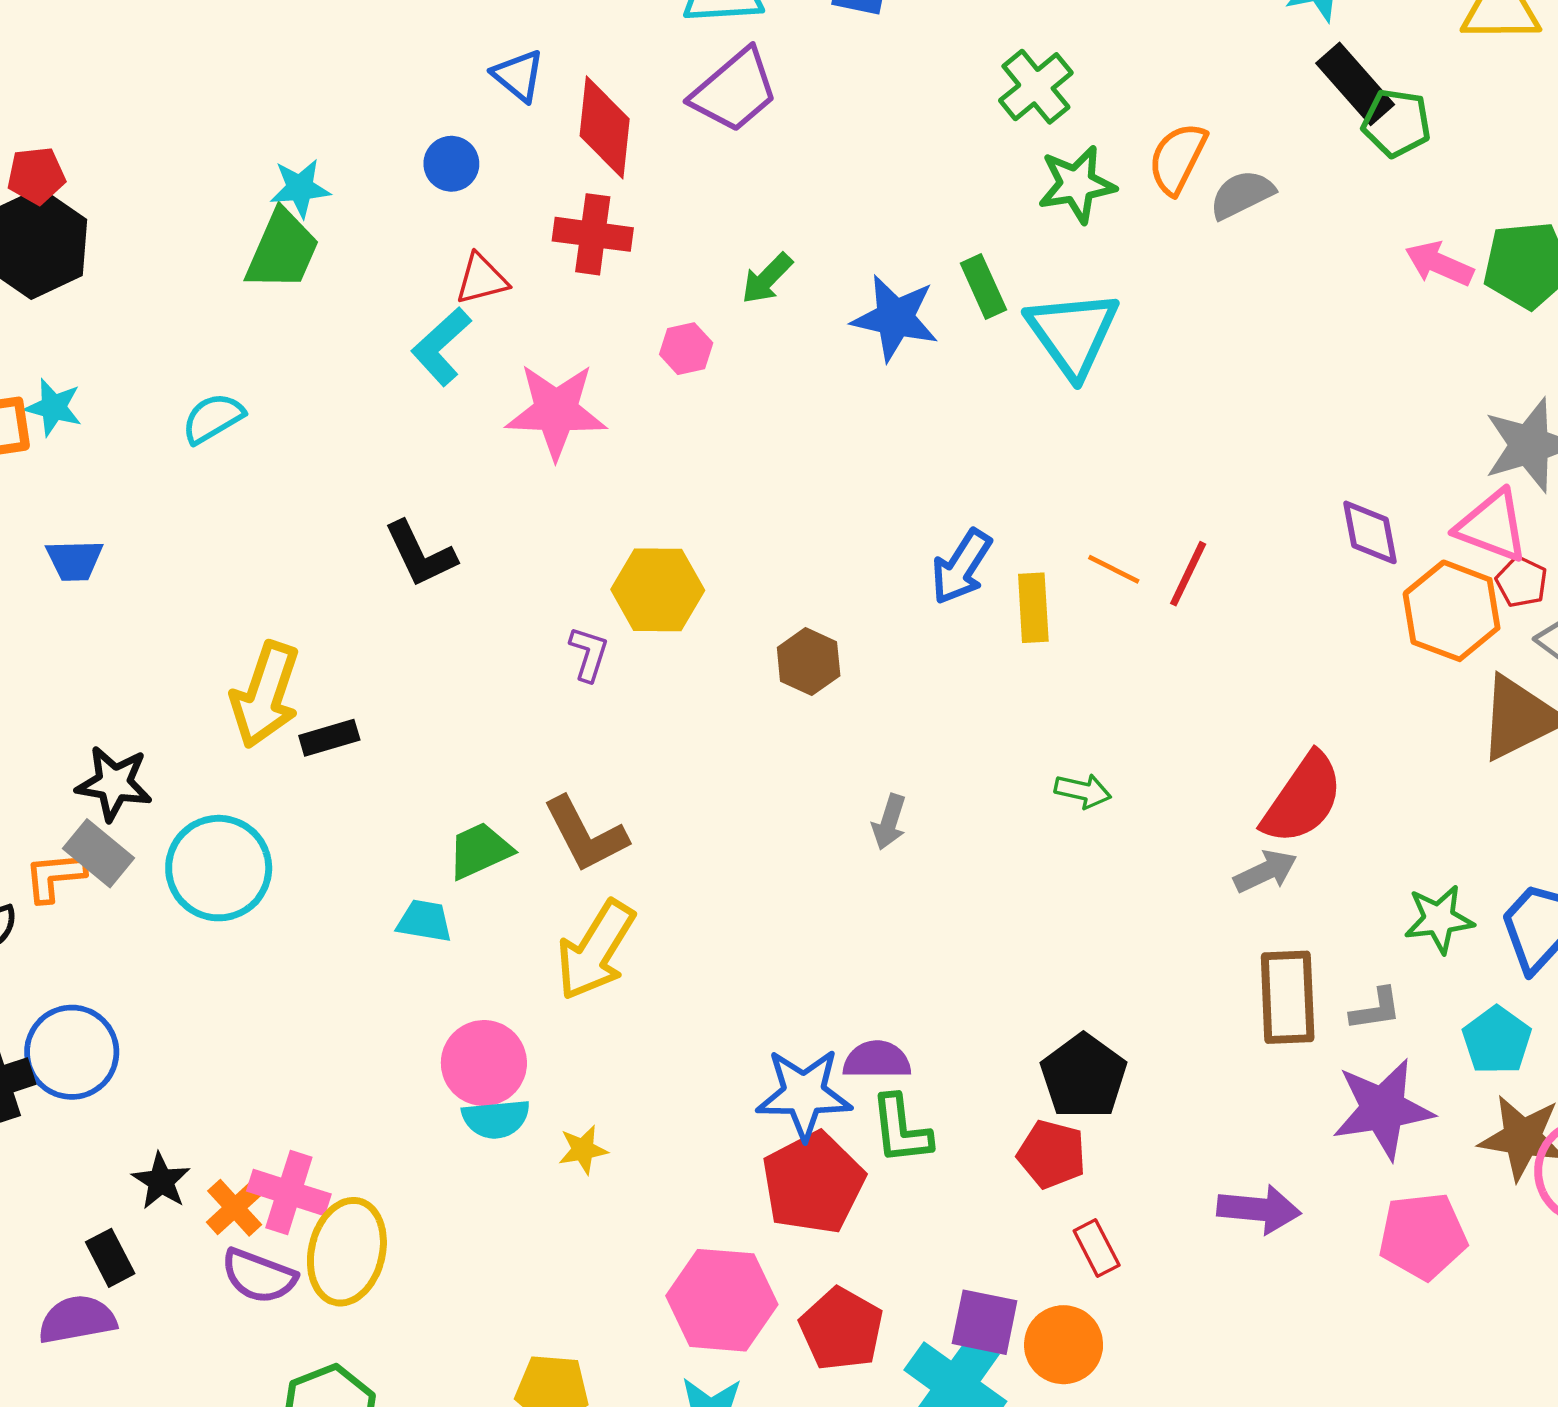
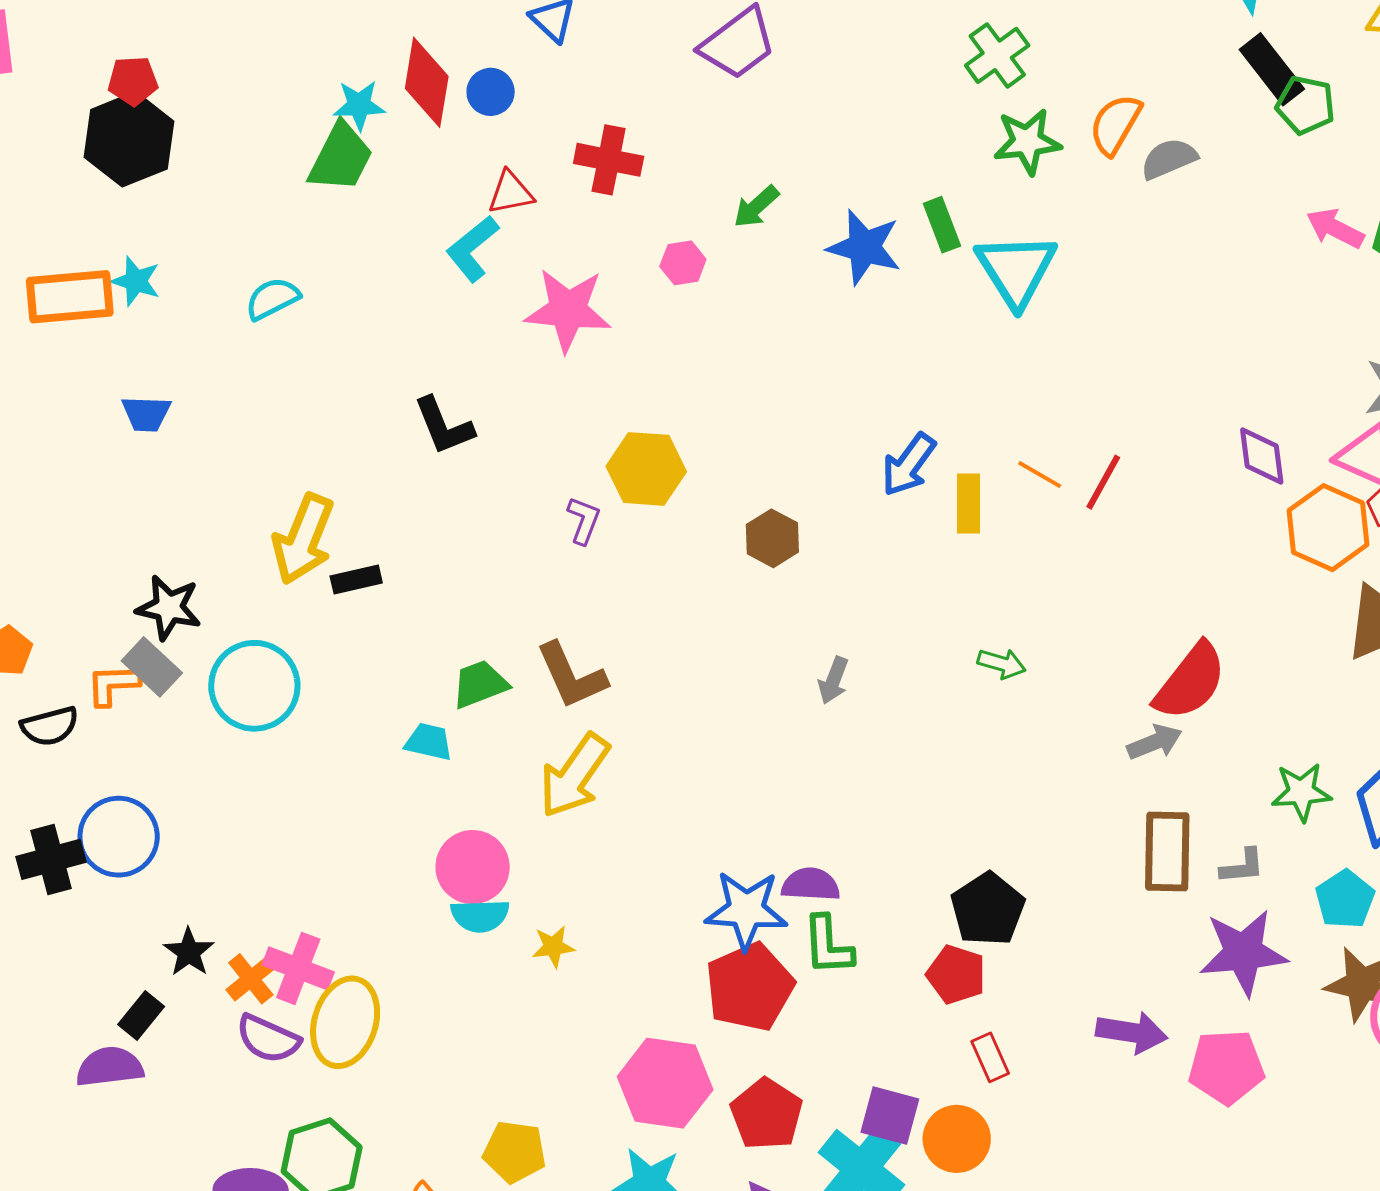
red diamond: (605, 127) -> (427, 82), moved
pink pentagon: (1423, 1236) -> (1226, 1067), moved
black rectangle: (110, 1258) -> (141, 1016), turned 63

